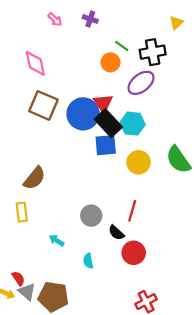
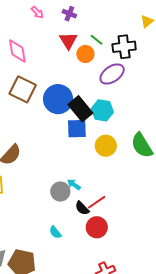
red triangle: (103, 103) -> (68, 41), moved
red line: (132, 211) -> (97, 202), moved, turned 36
cyan arrow: (57, 240) -> (74, 184), moved
cyan semicircle: (88, 261) -> (55, 232), turned -32

